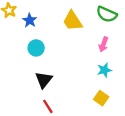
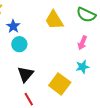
blue star: (30, 20) -> (13, 26), moved
yellow square: (101, 98) -> (60, 84), moved, size x1.5

